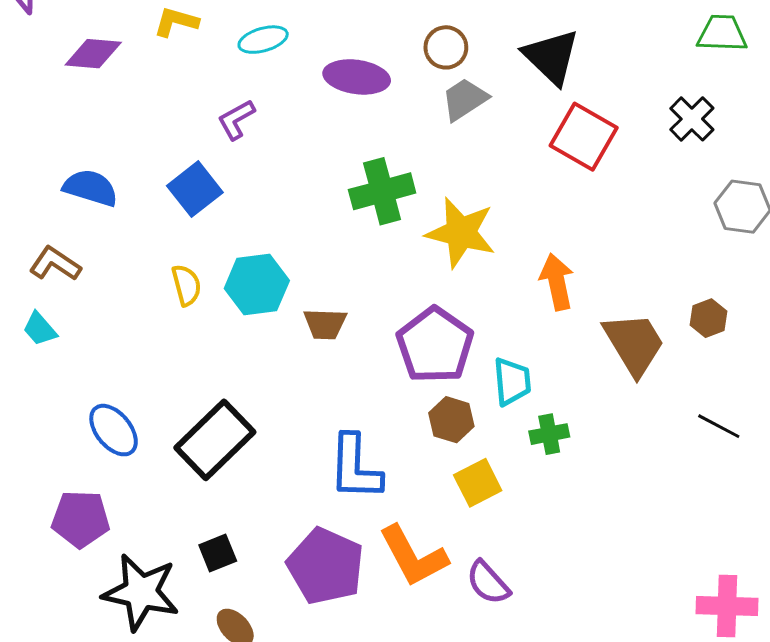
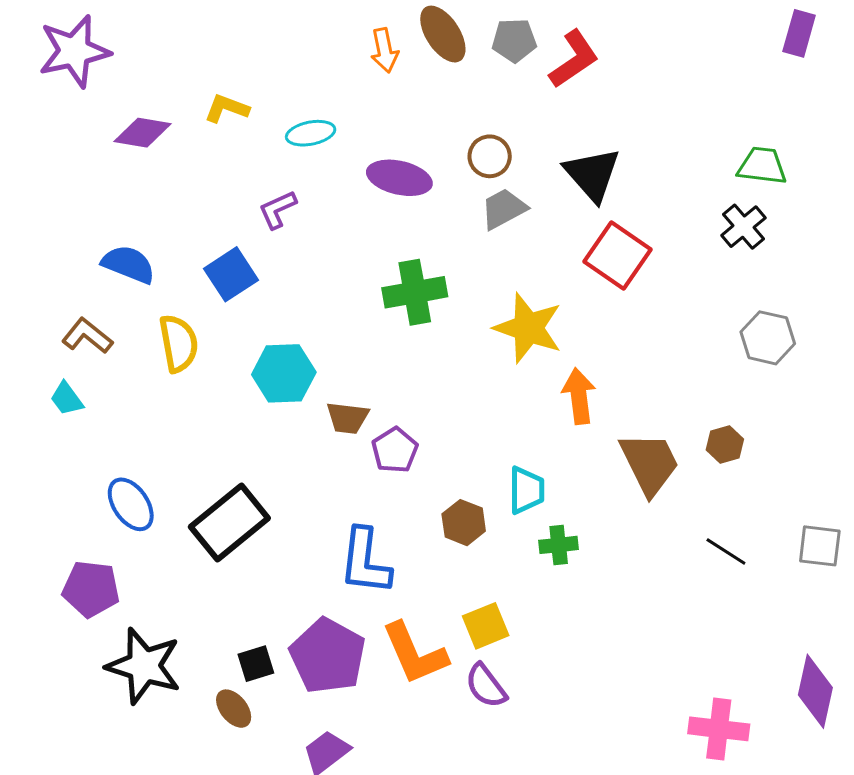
black cross: (692, 119) -> (743, 227), moved
yellow star: (461, 233) -> (528, 328), moved
yellow semicircle: (186, 285) -> (179, 343), moved, size x1.4
purple pentagon: (435, 345) -> (395, 450), moved, size x0.6
yellow square: (478, 483) -> (486, 626), moved
black square: (218, 553) -> (256, 664), moved

